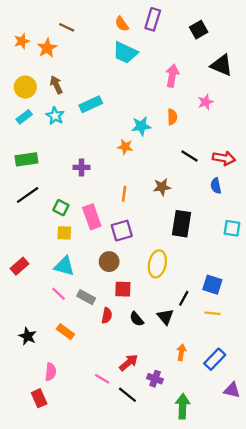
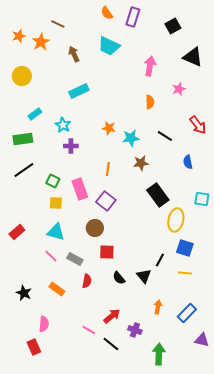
orange semicircle: (122, 24) -> (107, 13), moved
brown arrow: (56, 85) -> (74, 54), moved
cyan star: (55, 116) -> (63, 125), moved
cyan rectangle: (24, 117) -> (35, 114), moved
cyan star: (141, 126) -> (131, 138), moved
red arrow: (224, 158) -> (198, 125), moved, turned 42
black rectangle: (181, 224) -> (158, 195), turned -45
purple square: (122, 231) -> (106, 201), turned -36
yellow ellipse: (157, 264) -> (176, 220), moved
red semicircle: (107, 316) -> (87, 281), moved

